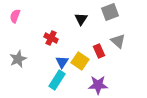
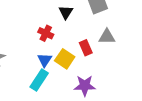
red cross: (51, 38) -> (46, 33), moved
gray triangle: (118, 41) -> (107, 37), turned -42

